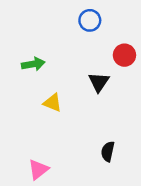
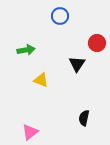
blue circle: (90, 20) -> (60, 16), moved

